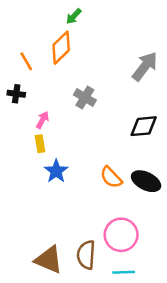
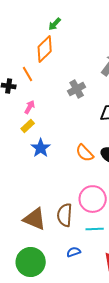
orange line: (26, 61) -> (28, 74), moved
gray cross: (85, 98) -> (77, 89), moved, turned 30
yellow rectangle: (40, 144) -> (28, 126), turned 56

